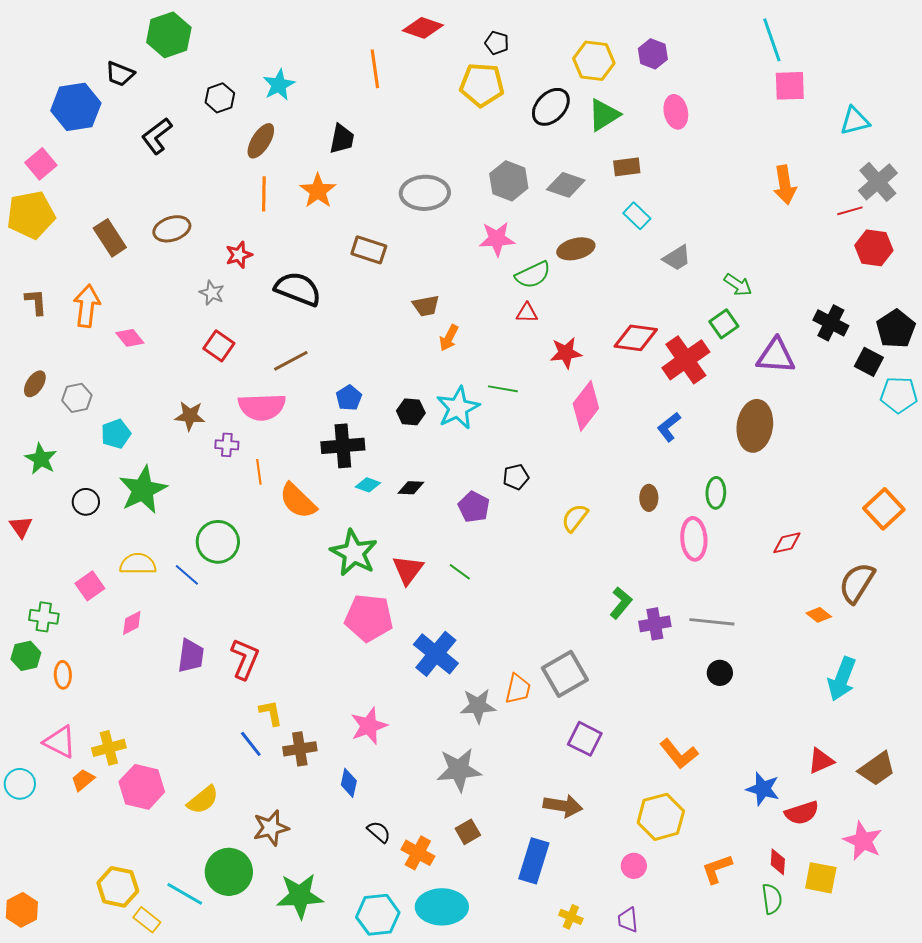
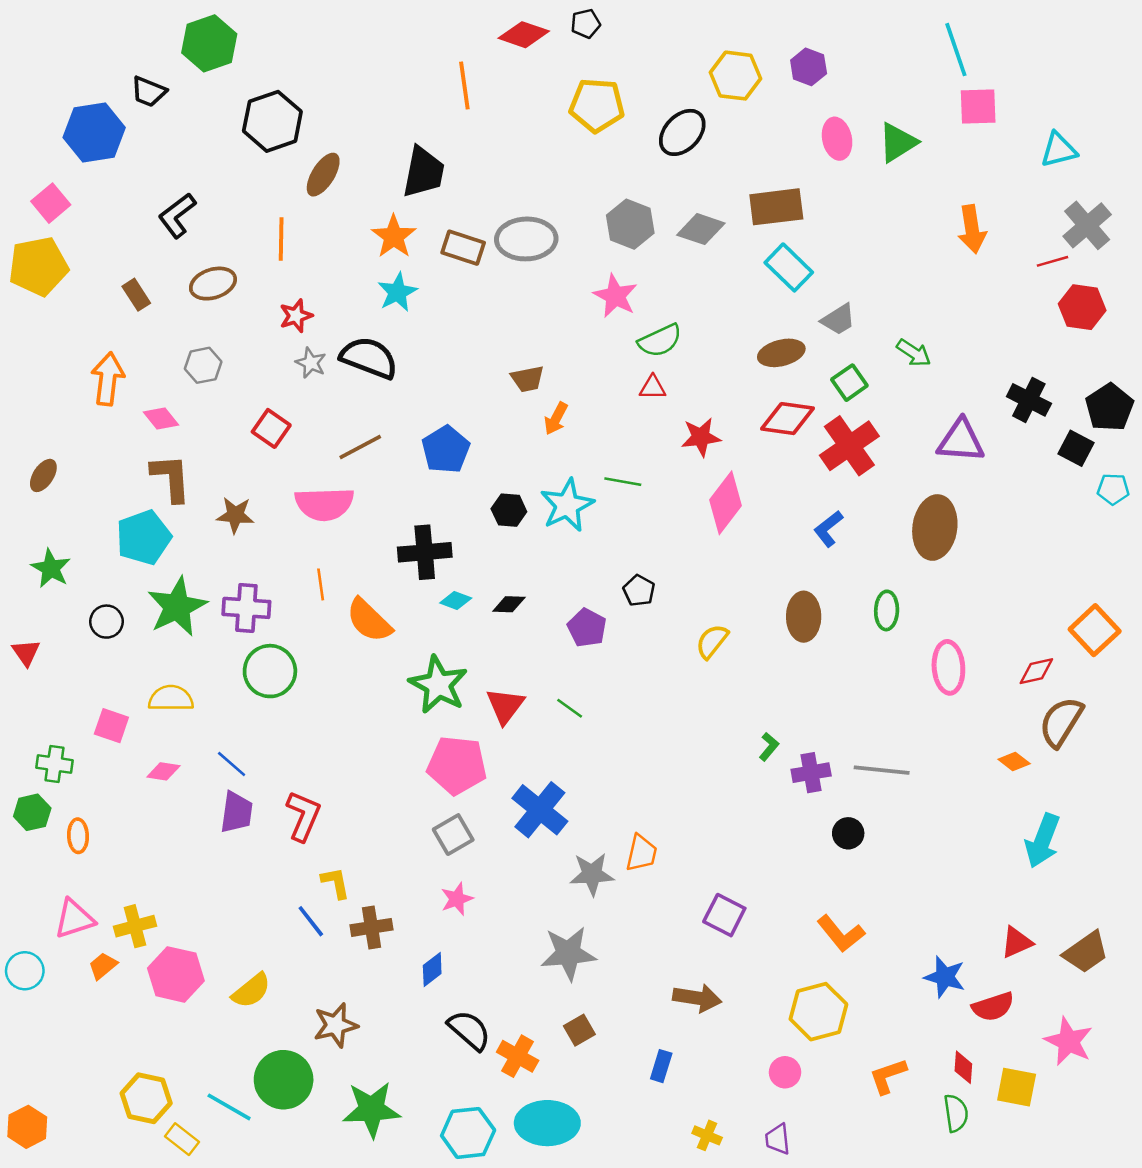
black pentagon: (497, 43) -> (586, 24), moved, turned -30
cyan star: (279, 85) -> (397, 292), moved
black hexagon: (220, 98) -> (272, 121), size x1.6
green triangle: (604, 115) -> (898, 142), moved
black L-shape: (157, 136) -> (177, 215), moved
black trapezoid: (342, 139) -> (423, 172), size x1.4
brown rectangle: (627, 167) -> (776, 207), size x1.6
orange line: (264, 194) -> (281, 239), moved
cyan rectangle: (637, 216) -> (789, 267), size x1.4
brown rectangle: (110, 238) -> (136, 295), size x0.7
pink star: (497, 239) -> (615, 296), turned 30
brown ellipse: (576, 249) -> (781, 353), moved
brown rectangle: (369, 250) -> (463, 248), moved
gray star: (212, 293) -> (311, 363), moved
brown L-shape: (36, 302) -> (171, 478), moved, size x1.5
green square: (724, 324) -> (849, 383), moved
cyan pentagon: (899, 395) -> (1113, 489), size x0.7
gray hexagon: (77, 398) -> (203, 365), moved
blue pentagon: (349, 398) -> (446, 449), moved, size x1.5
cyan pentagon: (116, 434) -> (144, 537), size x1.5
purple cross: (227, 445) -> (246, 608), moved, size x1.6
black pentagon: (516, 477) -> (639, 591), turned -30
brown ellipse: (649, 498) -> (804, 617), size x1.5
pink ellipse: (694, 539) -> (948, 667), moved
red diamond: (787, 543) -> (1036, 671), moved
blue line: (187, 575) -> (232, 764), moved
pink square: (90, 586) -> (111, 726), turned -36
green L-shape: (621, 603) -> (769, 747), size x0.7
pink diamond: (132, 623) -> (163, 771), turned 36
black circle: (720, 673) -> (848, 833), moved
gray square: (565, 674) -> (453, 835), moved, size x0.7
pink star: (369, 726) -> (457, 899), size x0.7
pink triangle: (60, 742) -> (74, 919), turned -45
blue diamond: (349, 783) -> (432, 970), turned 40
black semicircle: (379, 832) -> (469, 1030), size x1.5
blue rectangle: (534, 861) -> (661, 1066), size x0.6

